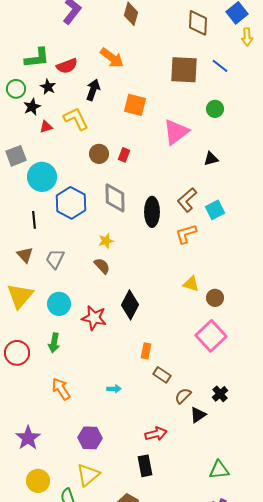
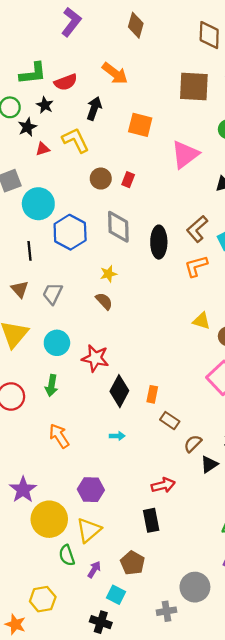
black diamond: (130, 305) -> (119, 391), moved
yellow circle: (38, 481) -> (49, 519), moved, size x1.4

